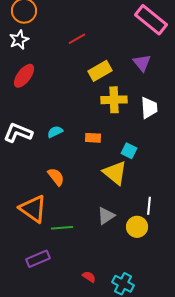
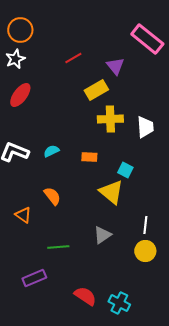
purple triangle: (142, 63) -> (115, 66), moved
orange triangle: (33, 209) -> (23, 215), moved, size x0.6
yellow circle: (137, 227) -> (145, 251), moved
red semicircle: (89, 277) -> (85, 296), size x1.6

